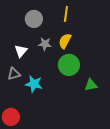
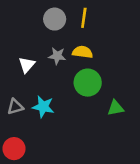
gray circle: (34, 19) -> (55, 19), moved
yellow semicircle: (65, 41) -> (83, 52), turned 70
gray triangle: (14, 74) -> (15, 107), moved

